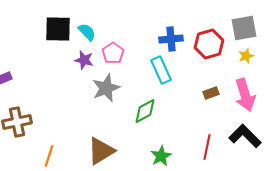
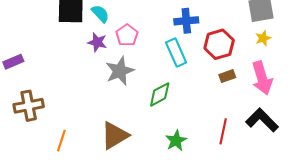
red hexagon: (209, 44) -> (219, 44), moved

